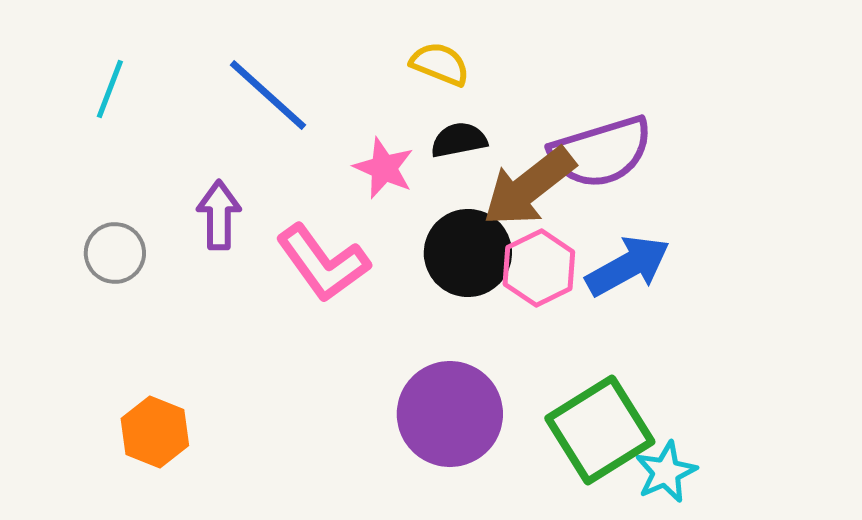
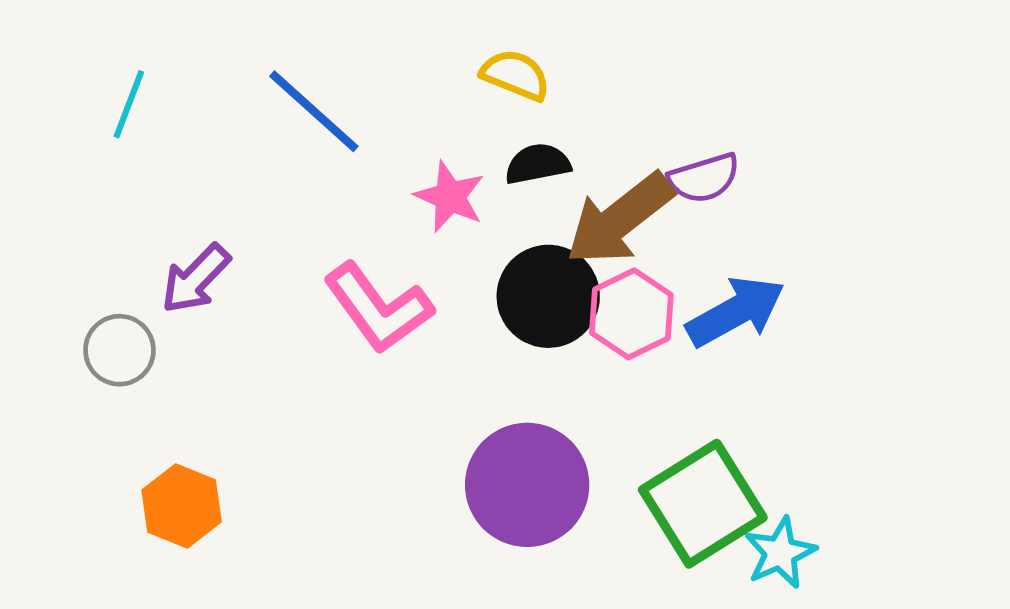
purple semicircle: (601, 152) -> (704, 178), size x0.6
purple arrow: (219, 215) -> (196, 279), moved, turned -136
gray circle: (115, 253) -> (119, 350), moved

